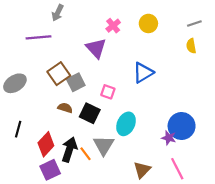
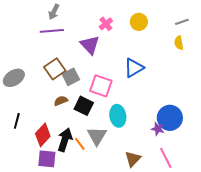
purple line: (38, 37) -> (52, 31), moved
pink square: (108, 92) -> (101, 86), size x1.6
brown semicircle: (65, 108) -> (61, 101), turned -40
cyan ellipse: (126, 124) -> (118, 116), turned -35
purple square: (50, 170) -> (47, 159), turned 30

